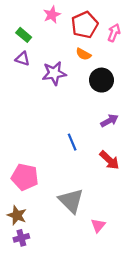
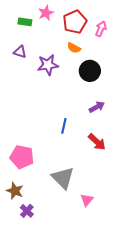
green rectangle: (24, 35) -> (25, 22), moved, turned -32
blue line: (72, 142) -> (64, 126), turned 35
purple cross: (21, 238) -> (27, 211), moved, turned -32

